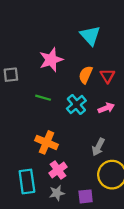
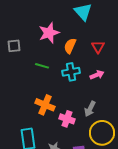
orange semicircle: (86, 75) -> (70, 46), moved
cyan cross: (76, 105) -> (71, 72), turned 30
pink cross: (58, 170) -> (67, 119), moved, turned -35

